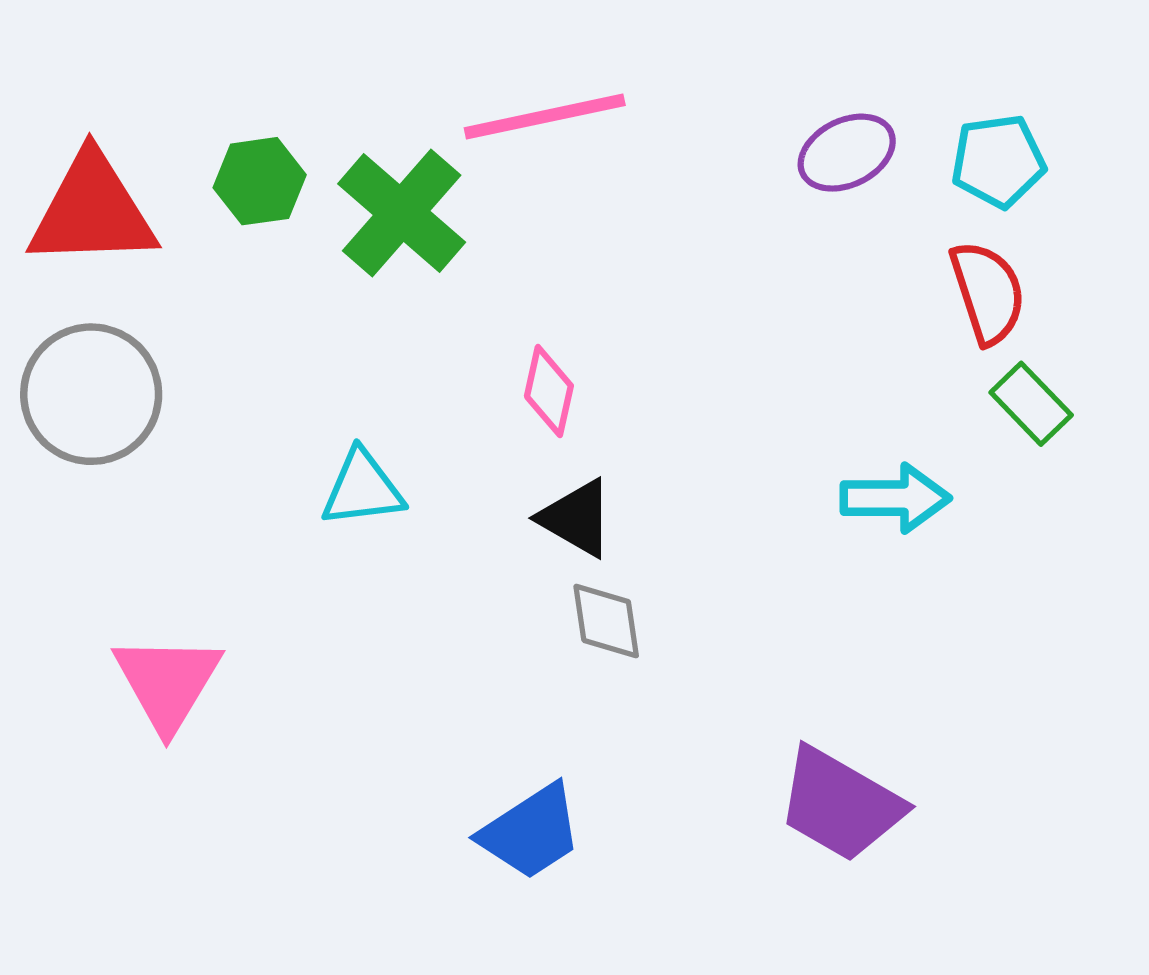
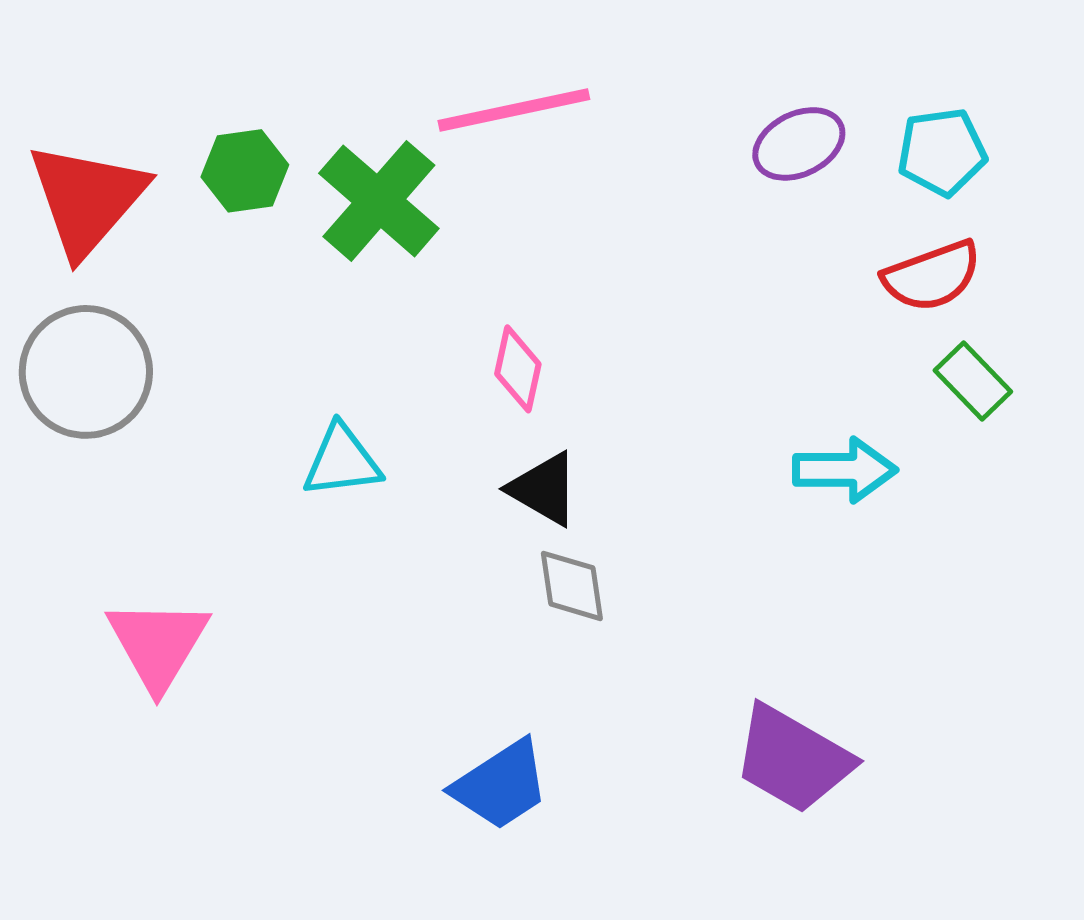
red triangle: (92, 211) -> (87, 199), turned -47
red semicircle: (988, 292) -> (932, 276), turned 88

